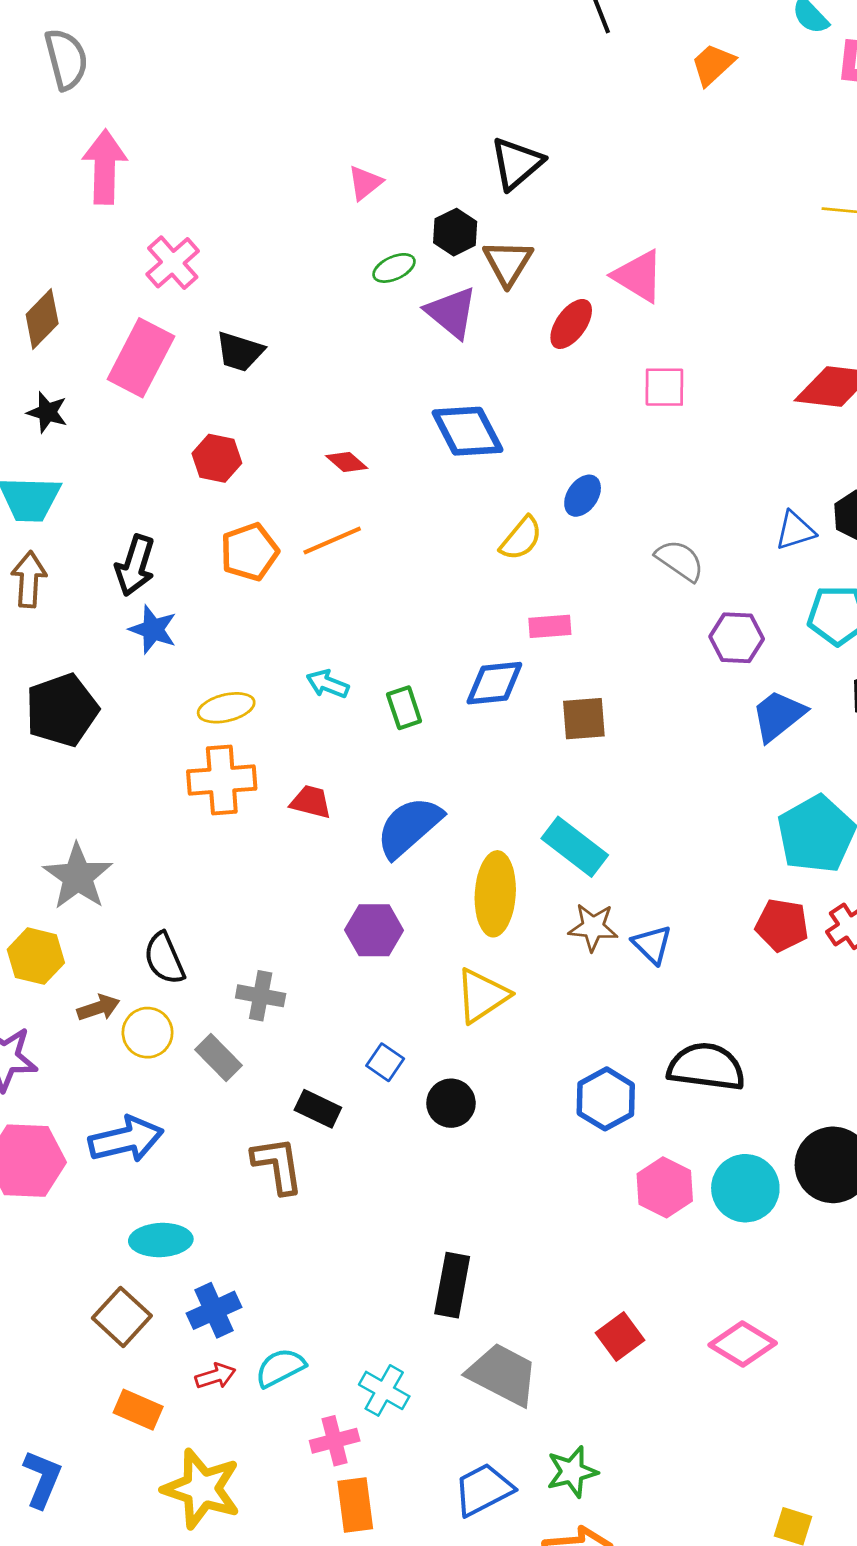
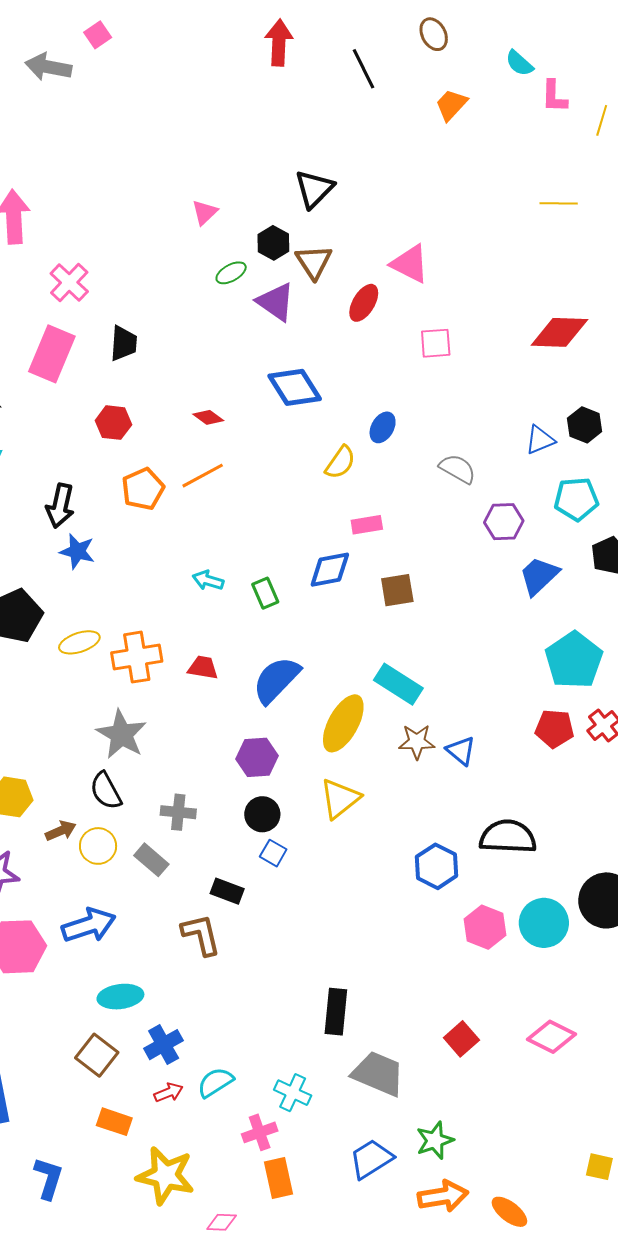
black trapezoid: (240, 352) -> (124, 343), turned -99
yellow ellipse: (226, 708) -> (79, 642), moved
gray star: (78, 877) -> (121, 734), moved
yellow ellipse: (495, 894) -> (343, 723), turned 30
black circle: (451, 1103) -> (262, 814), moved

